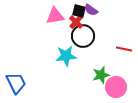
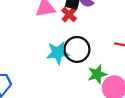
black circle: (83, 36) -> (77, 49), moved

